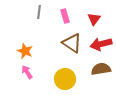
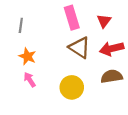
gray line: (39, 12) -> (21, 25), moved
pink rectangle: (65, 16) -> (72, 18), size x1.5

